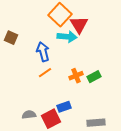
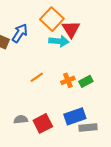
blue arrow: (43, 52) -> (20, 33), moved, turned 48
blue rectangle: (64, 107) -> (75, 116), moved, size x1.5

